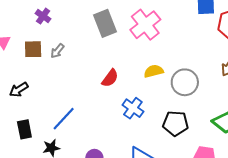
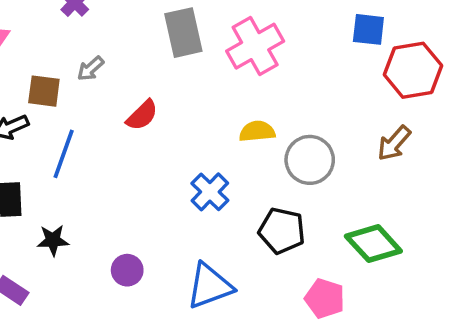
brown square: (33, 49) -> (44, 91), moved
red semicircle: (110, 78) -> (142, 115), moved
blue line: (64, 119) -> (64, 154), moved, turned -32

